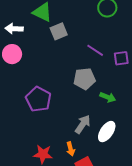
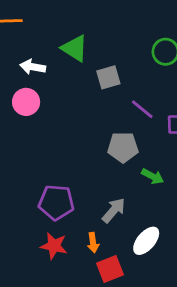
gray square: (59, 31) -> (108, 77), moved
purple pentagon: (38, 99) -> (56, 202), moved, turned -30
white ellipse: (107, 132) -> (146, 241), moved

